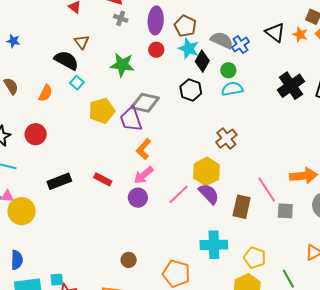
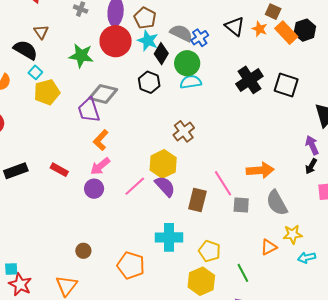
red circle: (156, 50) -> (116, 41), size x2.0
green circle: (228, 70) -> (187, 63), size x1.6
yellow pentagon: (102, 111) -> (47, 92), moved

